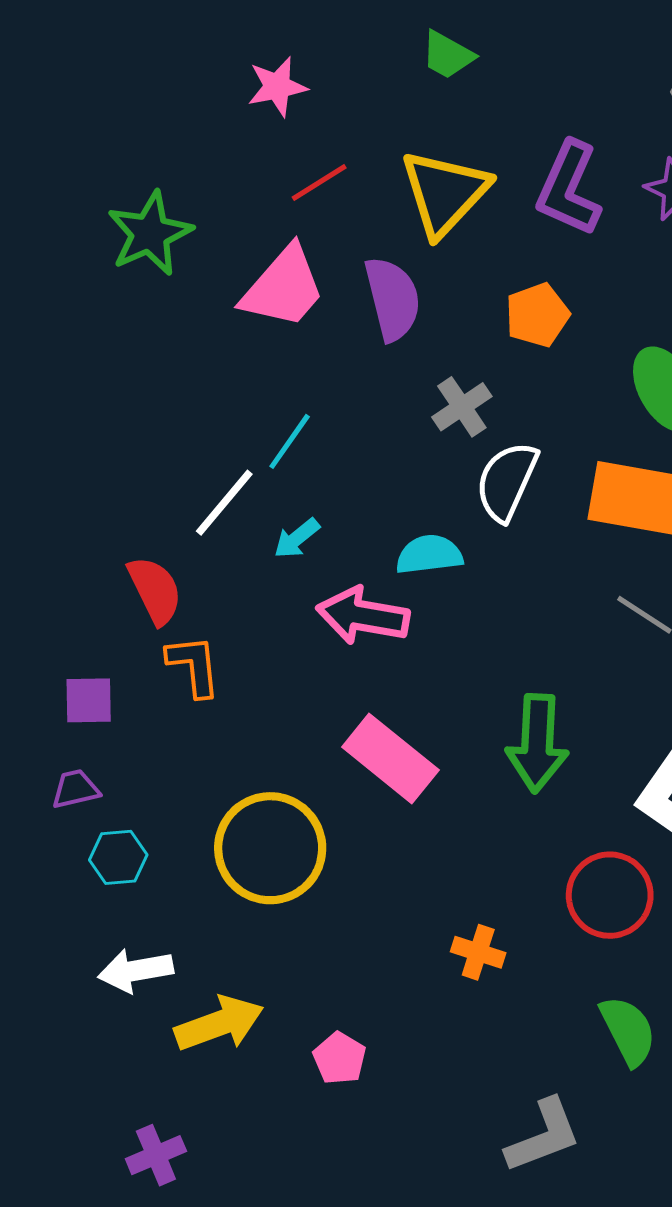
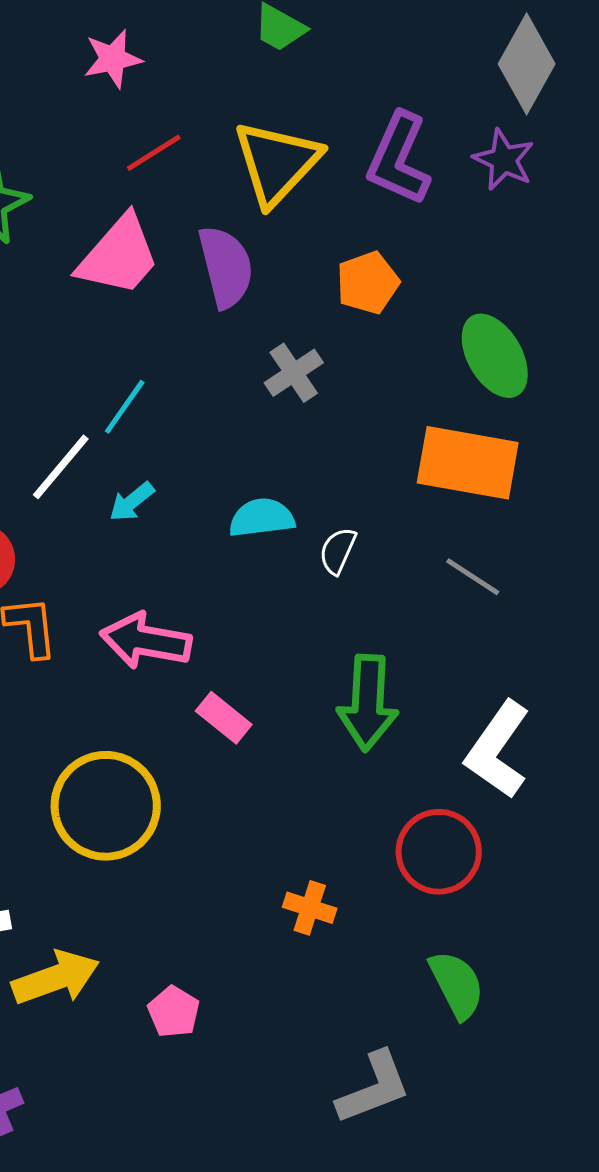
white semicircle: (507, 481) -> (338, 551), moved, size x0.6
pink arrow: (363, 616) -> (146, 641), moved
pink rectangle: (390, 759) -> (224, 718), size x0.6

